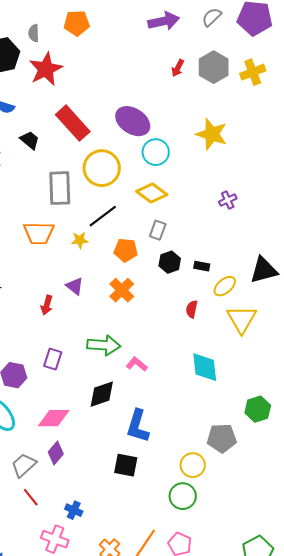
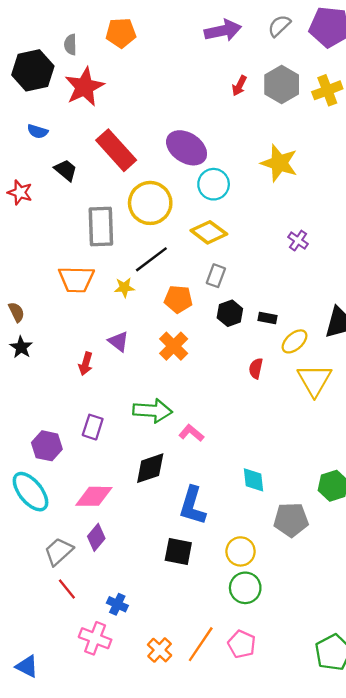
purple cross: (228, 200) -> (298, 241), turned -30
cyan diamond: (205, 367) -> (253, 480), moved, size x0.7
yellow circle: (193, 465) -> (241, 551), moved

